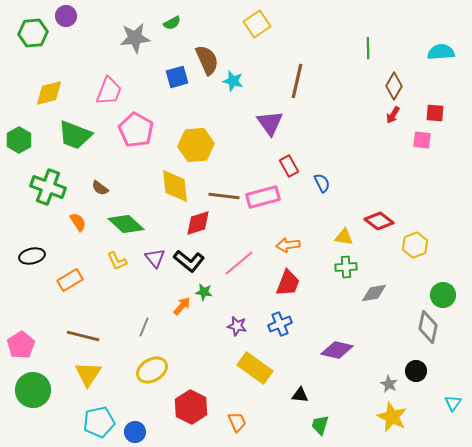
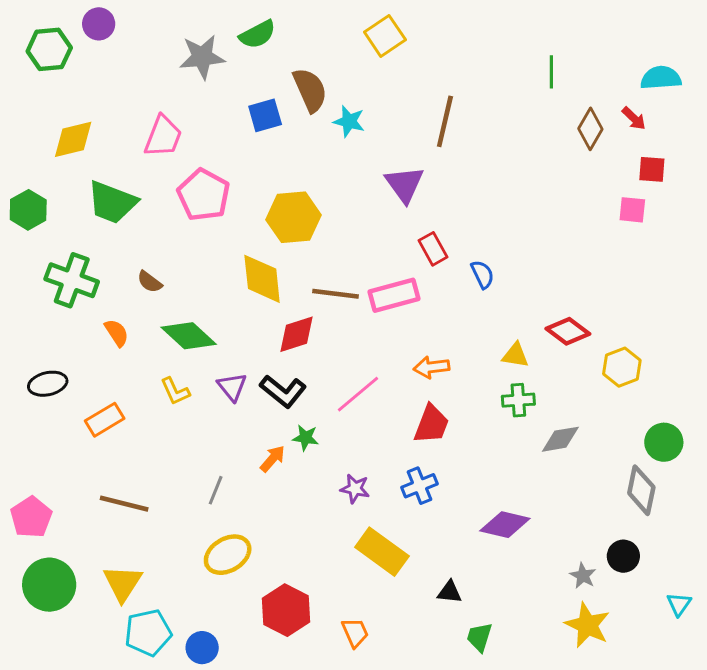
green semicircle: (172, 23) -> (258, 34), size x1.4
red arrow: (393, 115) -> (634, 118), moved, turned -78
yellow triangle: (88, 374) -> (123, 583), moved

